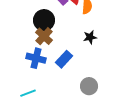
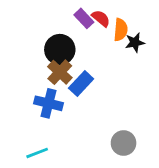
black star: (90, 37) -> (135, 42), moved
blue rectangle: (64, 59) -> (81, 84), moved

